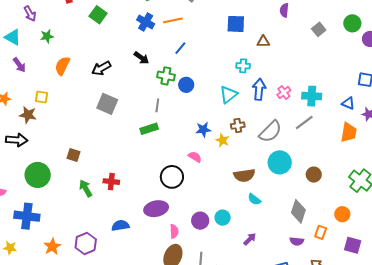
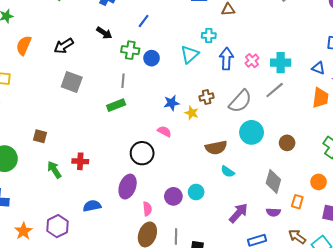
cyan triangle: (228, 95) -> (190, 54), moved
purple ellipse: (156, 209) -> (128, 187), turned -55
purple arrow: (250, 239) -> (238, 213), moved, size x1.5

